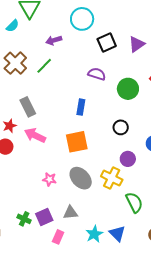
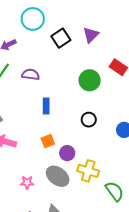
purple semicircle: (97, 74) -> (31, 75), moved
orange square: (77, 142) -> (48, 141), size x0.6
purple circle: (128, 159) -> (67, 153), moved

